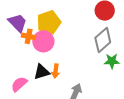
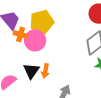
black triangle: (42, 72) -> (31, 71), turned -42

